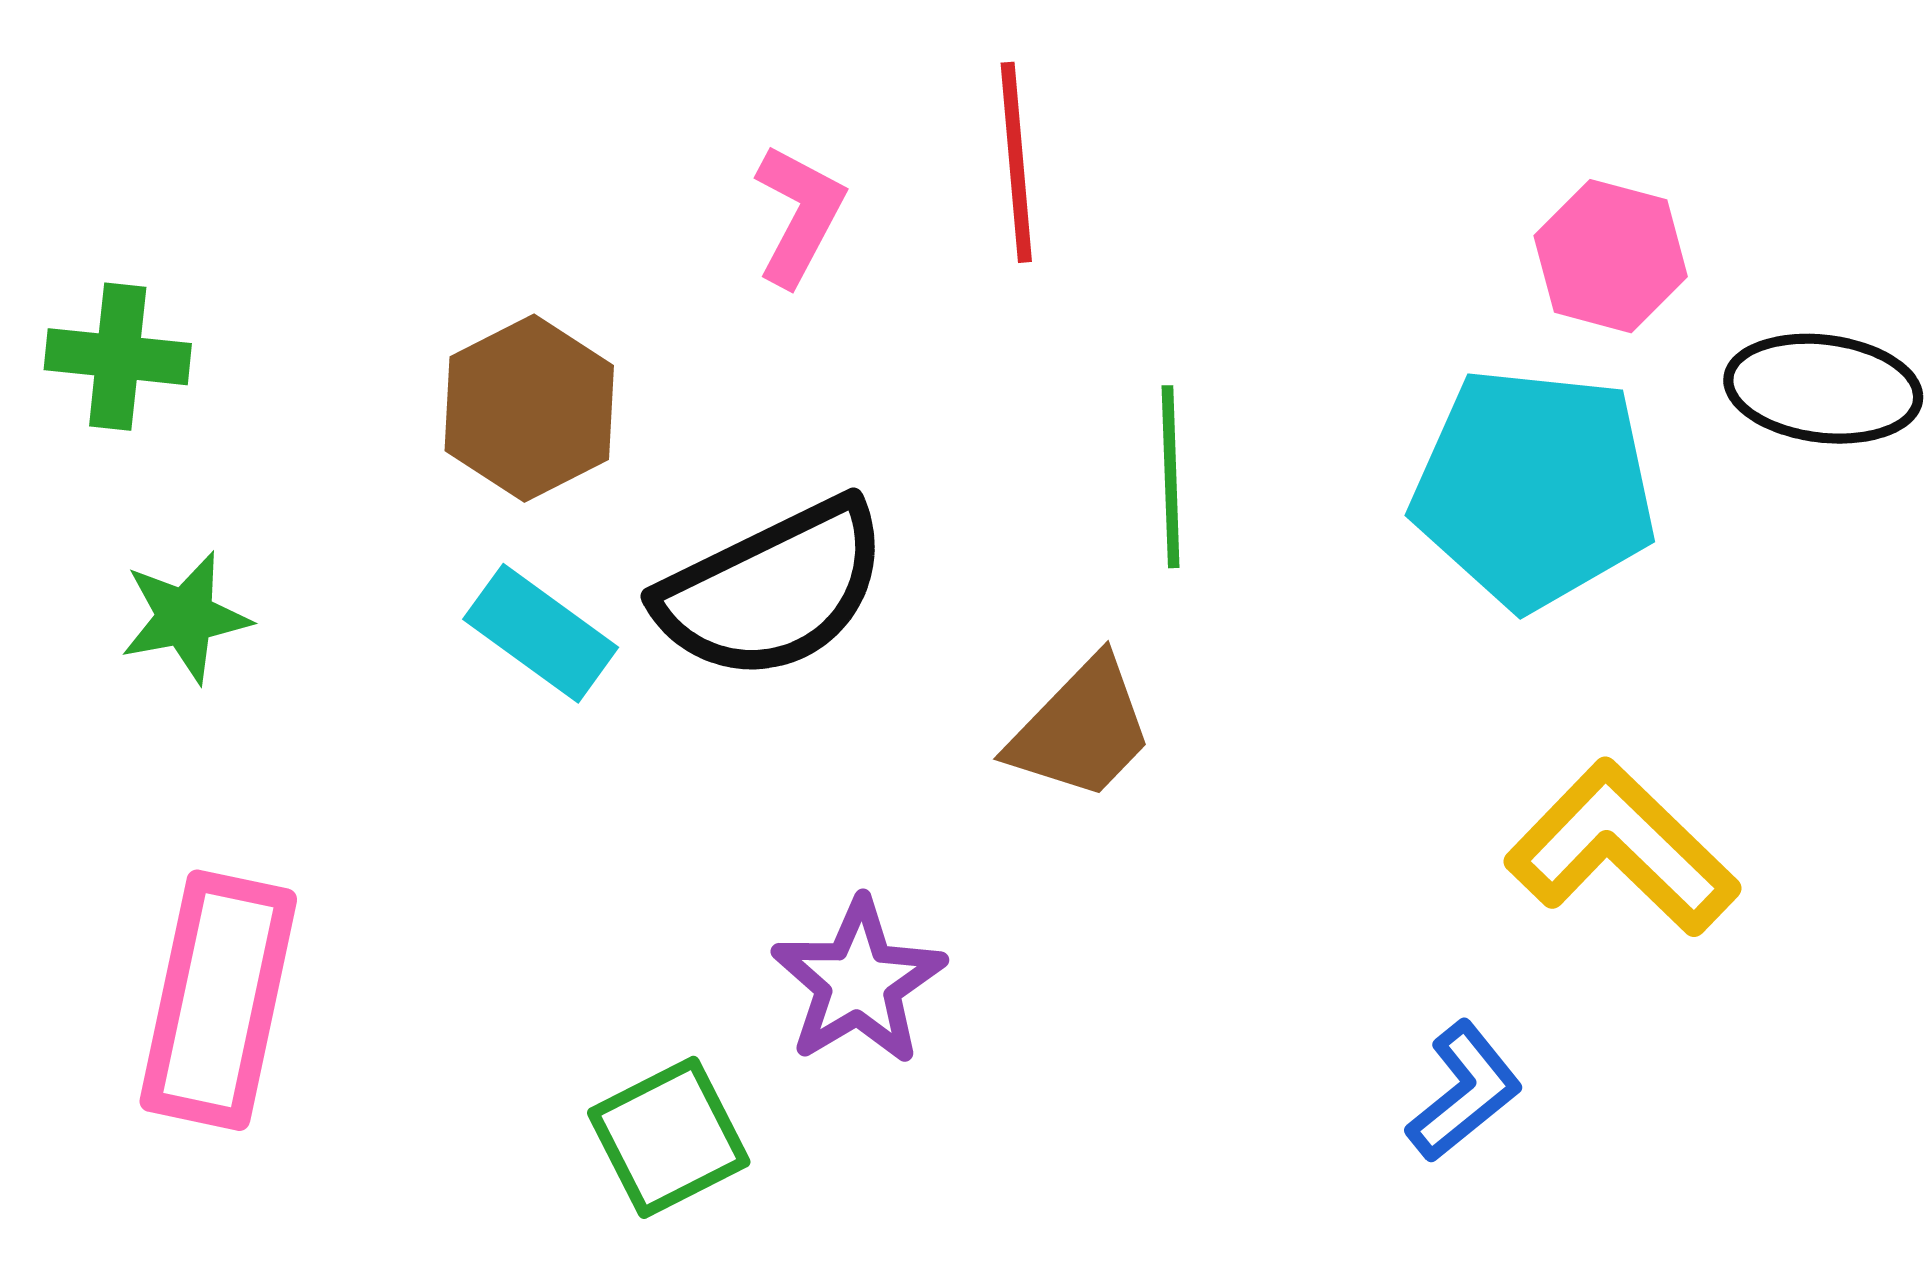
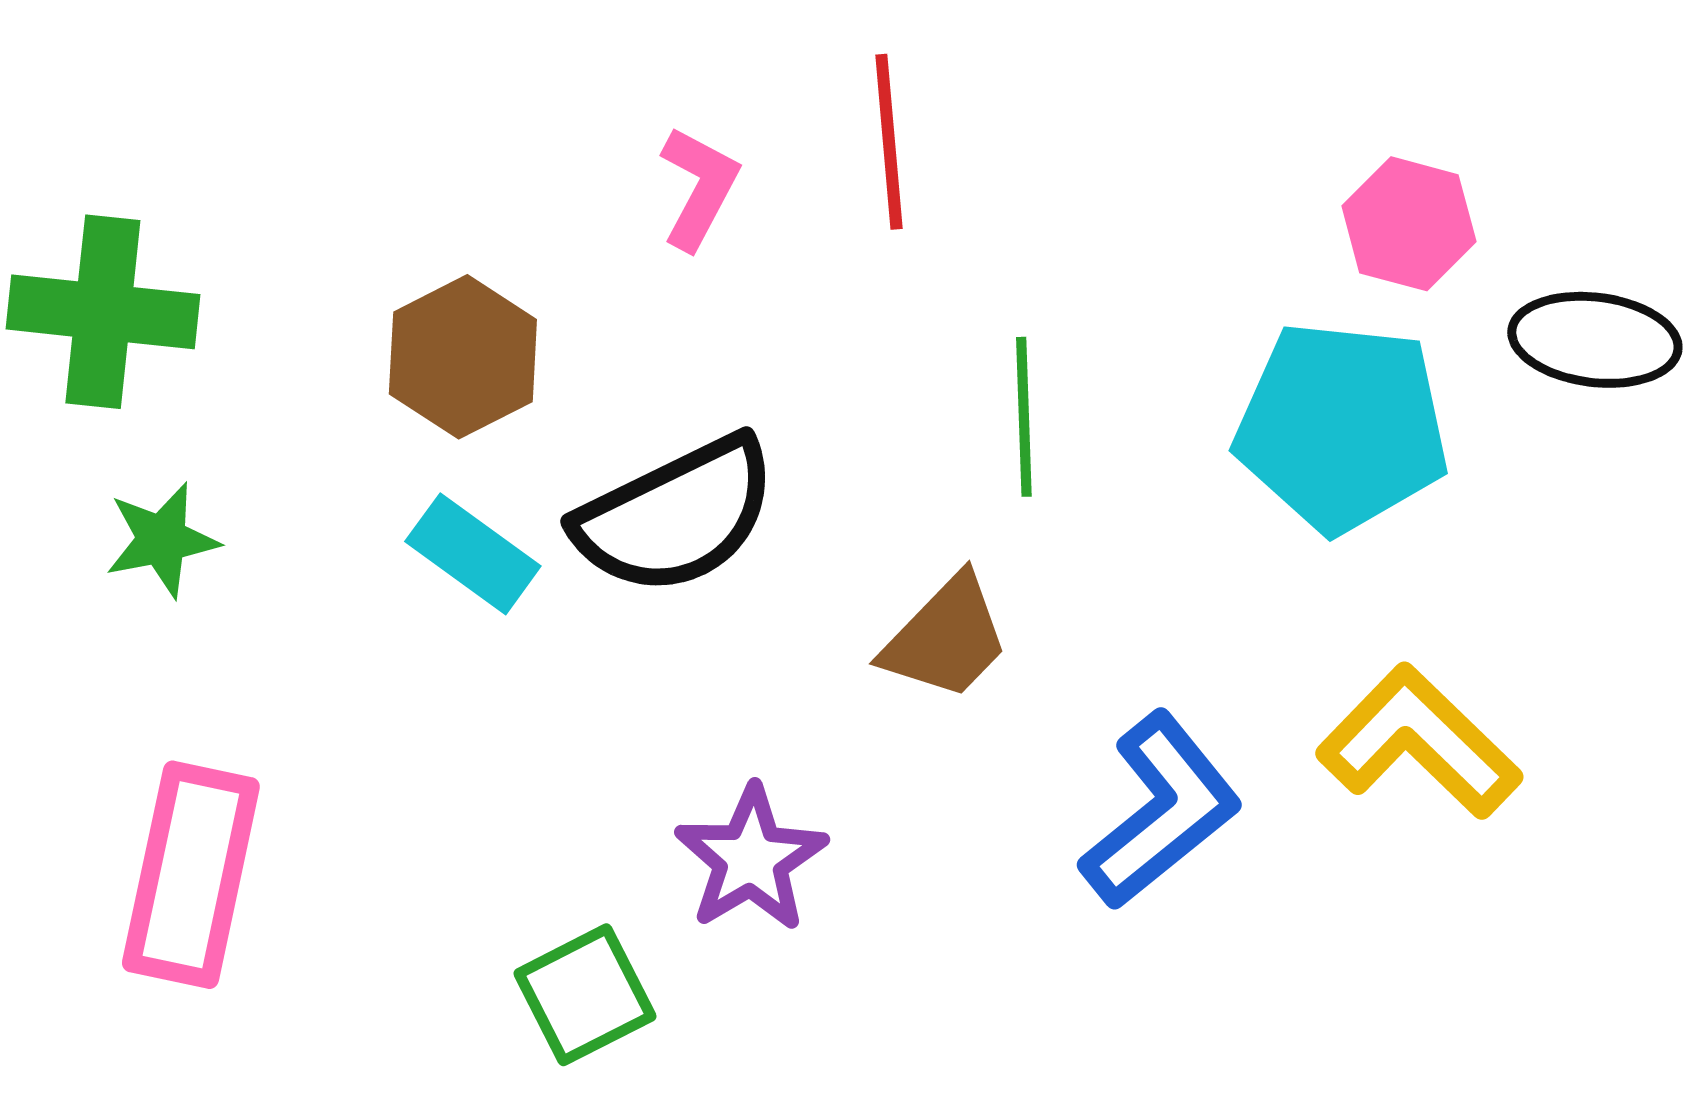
green cross: (118, 357) -> (103, 312), size x1.5
blue L-shape: (1464, 1092) -> (1161, 811), moved, size x1.6

